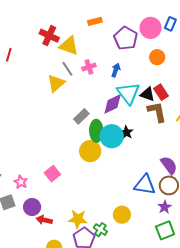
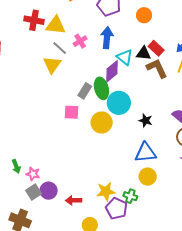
blue arrow: (116, 70) -> (107, 38), size x1.5
cyan triangle: (128, 93) -> (125, 57), size x0.7
green ellipse: (96, 131) -> (101, 88), moved
black star: (126, 132) -> (146, 121), moved
pink square: (52, 174) -> (72, 112), moved, turned -35
pink star: (21, 182) -> (33, 174), moved
blue triangle: (145, 185) -> (145, 153), moved
purple circle: (32, 207) -> (49, 191), moved

